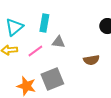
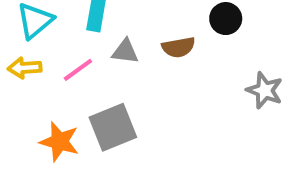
brown semicircle: (91, 60) -> (178, 47), moved

